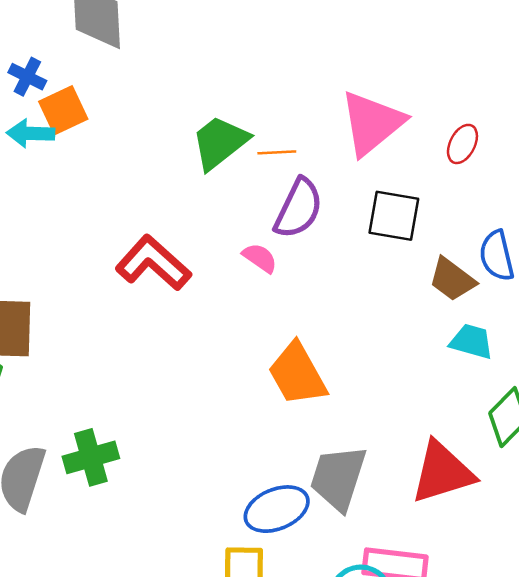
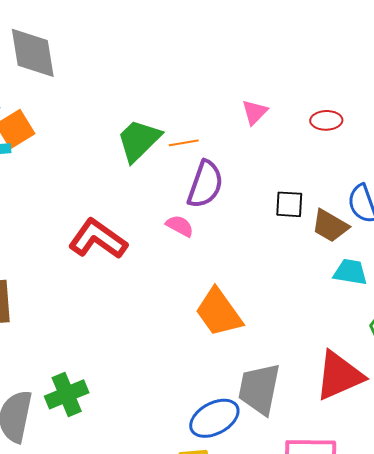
pink triangle: (372, 123) -> (255, 112), size x0.5
red ellipse: (462, 144) -> (326, 120), turned 68
black square: (394, 216) -> (289, 204), moved, size x0.7

